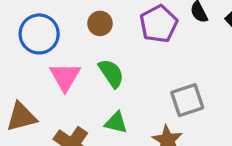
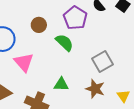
green semicircle: (111, 73) -> (64, 43), moved

